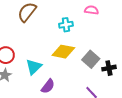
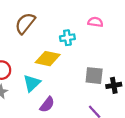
yellow diamond: (63, 52) -> (48, 59), moved
gray square: (91, 59) -> (94, 76), turned -36

